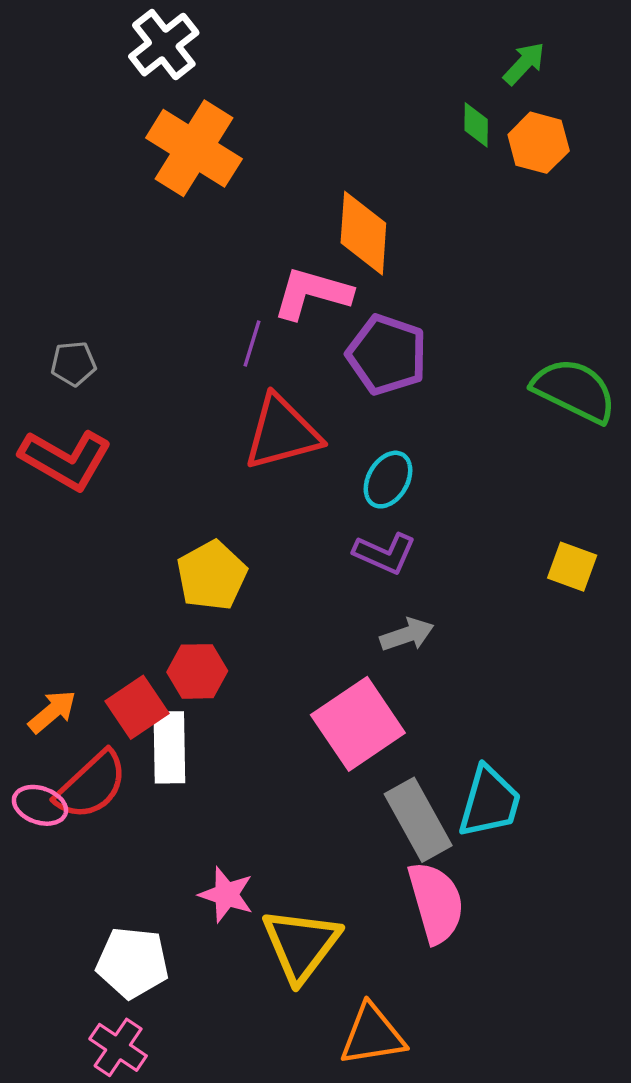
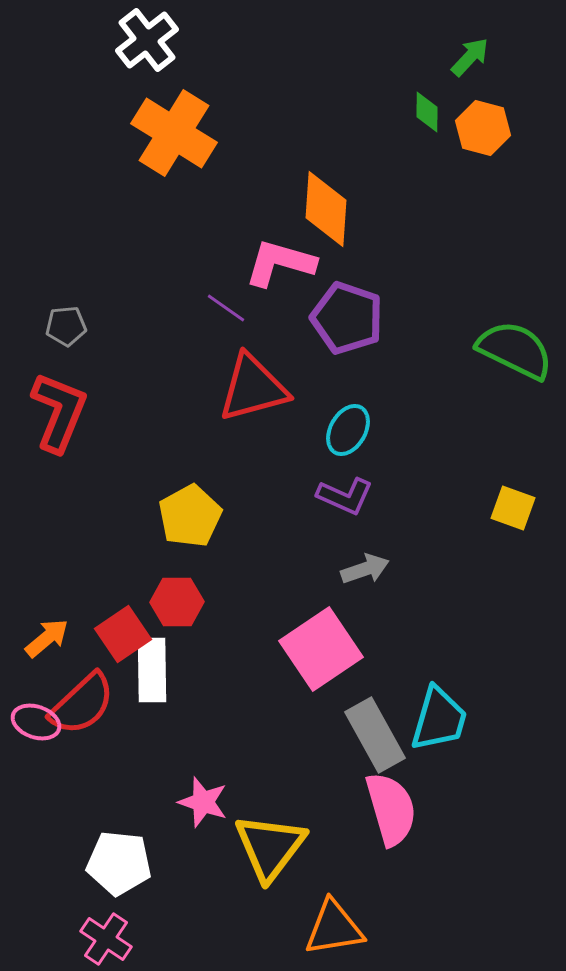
purple line: (252, 343) -> (226, 308), turned -72
red L-shape: (66, 460) -> (59, 412), turned -98

